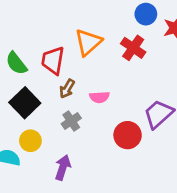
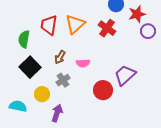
red trapezoid: (53, 61) -> (49, 25), moved
green semicircle: (16, 63) -> (24, 39), turned 48
yellow circle: (30, 141) -> (42, 94), moved

